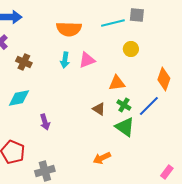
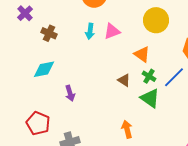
yellow circle: (131, 49) -> (156, 20), size x1.6
orange triangle: (117, 83) -> (142, 54), turned 42
orange arrow: (102, 158) -> (127, 129), turned 102

